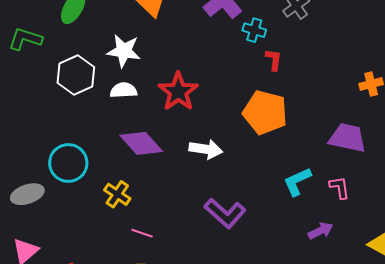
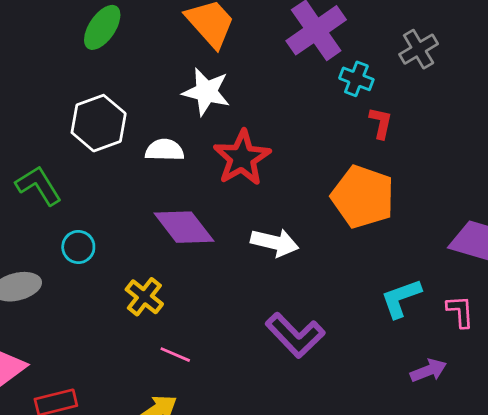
green L-shape: (25, 39) -> (39, 186), moved, turned 36
white star: (124, 51) -> (206, 92), moved
cyan circle: (68, 163) -> (78, 247), size x0.6

